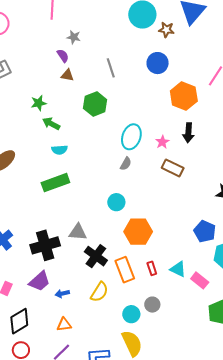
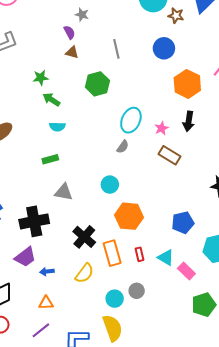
green rectangle: (55, 183) -> (50, 159), size x0.6
blue pentagon: (205, 231) -> (183, 223), moved, turned 30
gray triangle: (78, 232) -> (64, 192), moved

